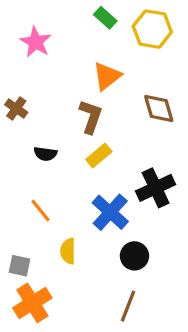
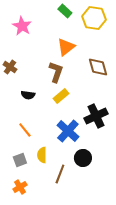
gray square: (19, 266) -> (20, 160), moved, turned -32
orange cross: (32, 303) -> (20, 187), size x0.6
brown line: (128, 306) -> (60, 174), moved

